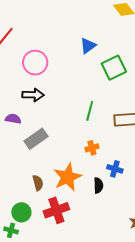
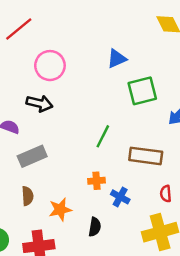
blue cross: (115, 169) -> (120, 197), moved
orange star: (68, 177) -> (60, 210), size x0.7
brown semicircle: (38, 183) -> (28, 196), moved

